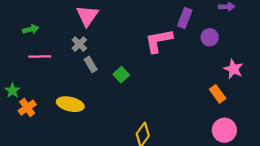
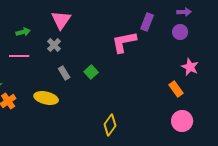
green arrow: (31, 29) -> (23, 32), moved
purple circle: (210, 37) -> (180, 32), moved
gray rectangle: (91, 64) -> (64, 73), moved

